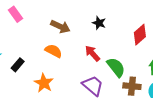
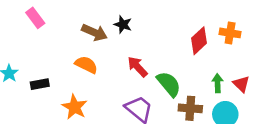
black star: (99, 23) -> (123, 25), moved
black rectangle: (18, 65) -> (40, 84), turned 40

